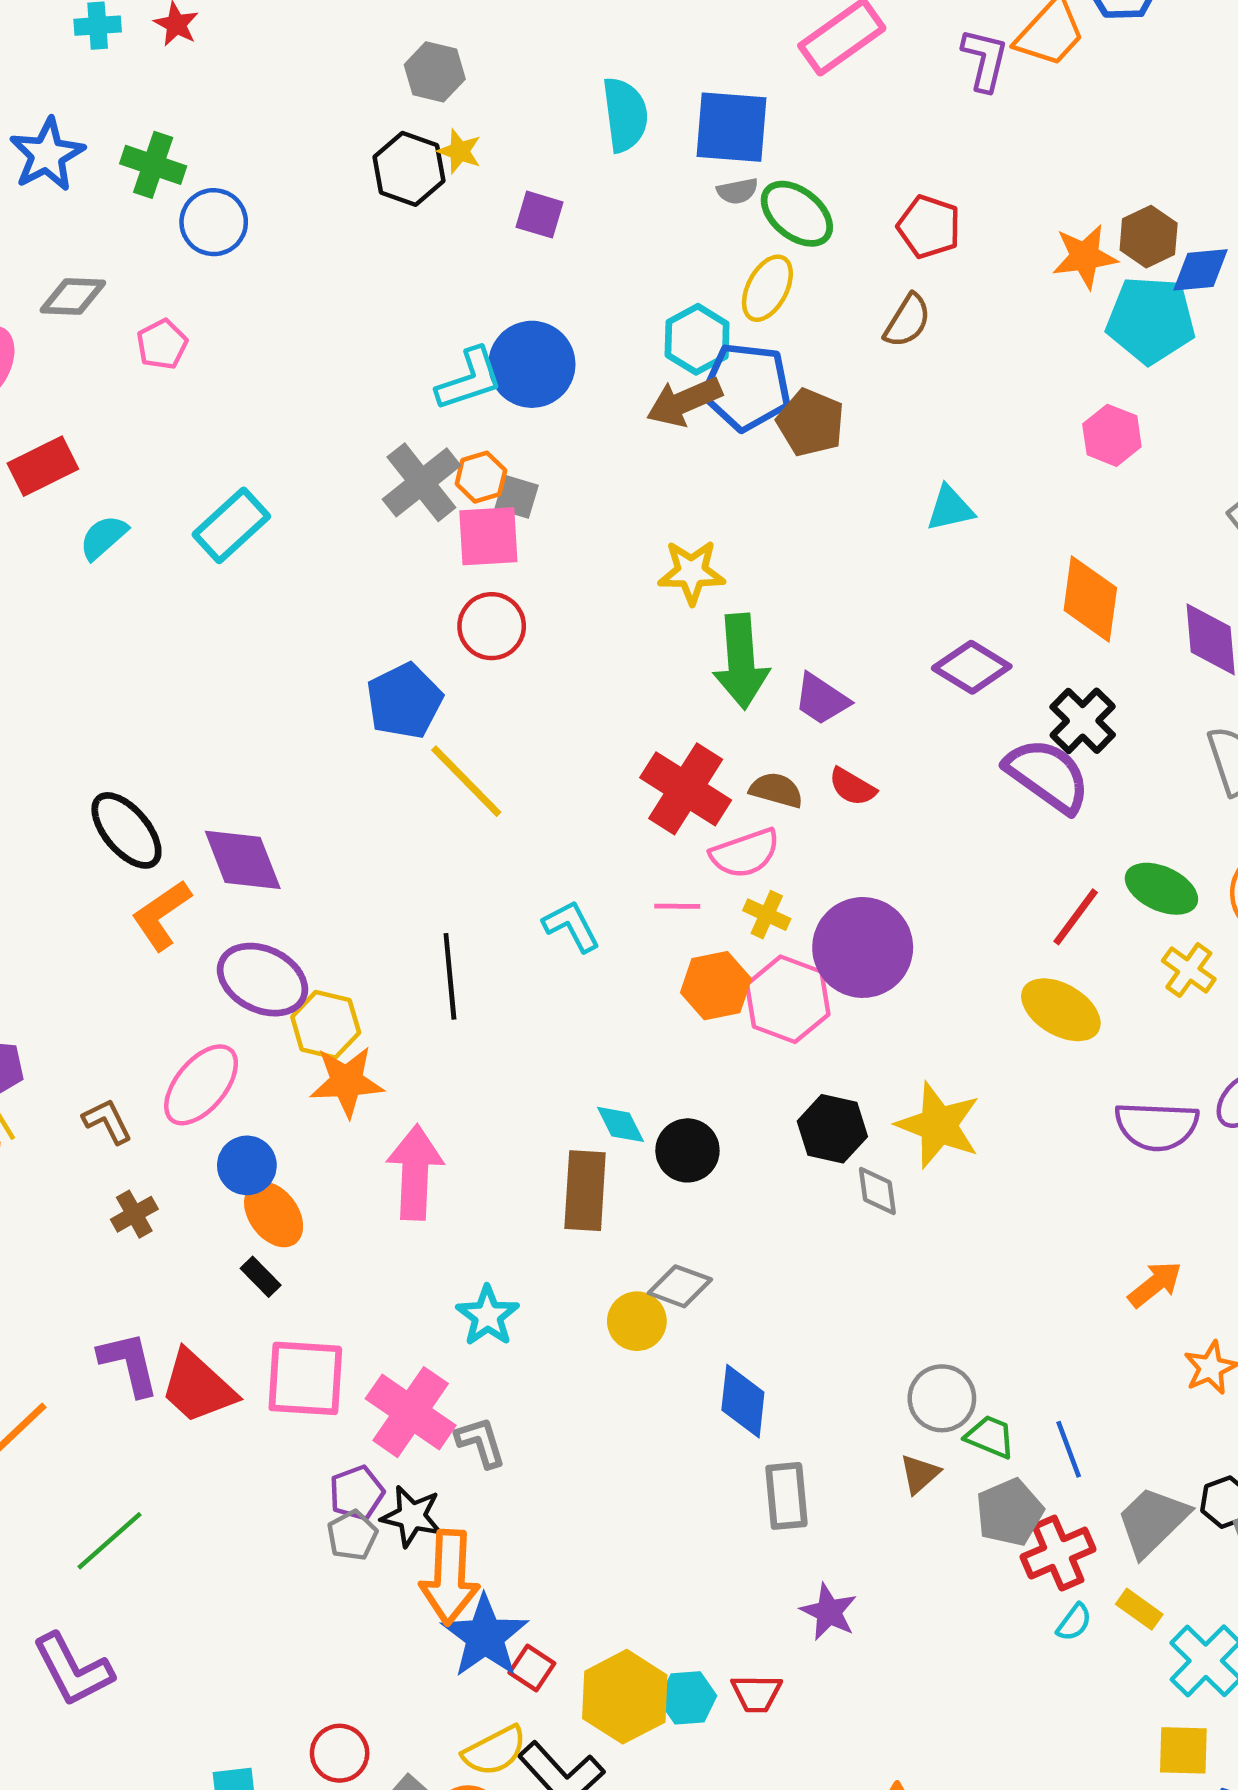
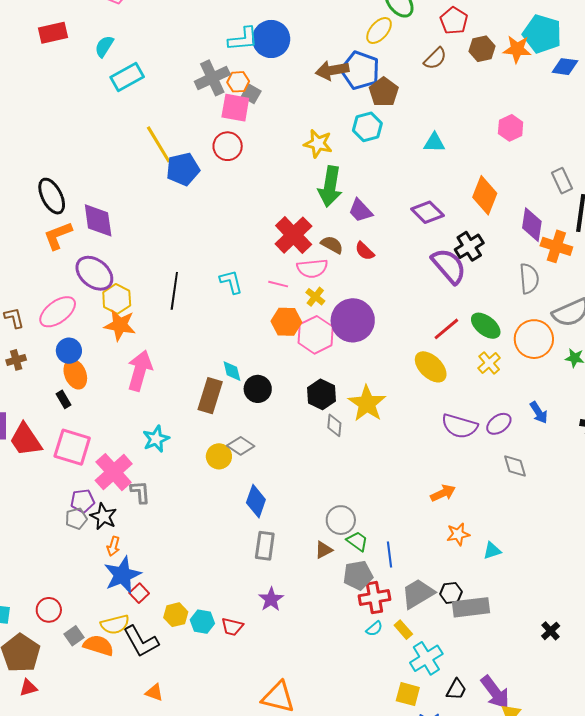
brown hexagon: (1149, 237) -> (482, 49), moved
cyan pentagon: (1151, 320) -> (542, 34), moved
cyan hexagon: (697, 339) -> (367, 127), moved
cyan semicircle: (103, 537) -> (104, 46), moved, turned -30
yellow line: (466, 781) -> (159, 144), moved
orange arrow: (450, 1577) -> (113, 546), size x0.5
yellow hexagon: (625, 1697) -> (176, 615), size x0.6

